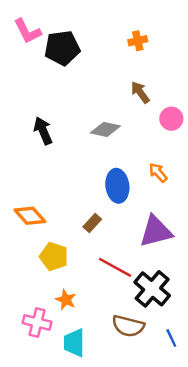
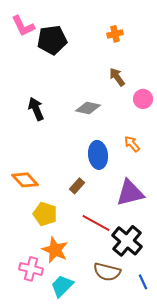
orange star: (66, 300) -> (55, 250), size x1.5
cyan trapezoid: (74, 343) -> (62, 286), turned 45

